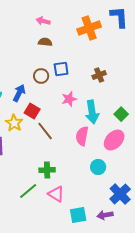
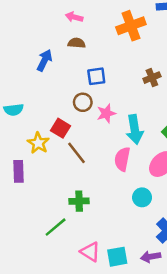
brown cross: (99, 75) -> (152, 78), moved
brown circle: (41, 76) -> (83, 102), moved
blue arrow: (19, 93) -> (44, 60), moved
pink triangle: (56, 194) -> (90, 252), moved

